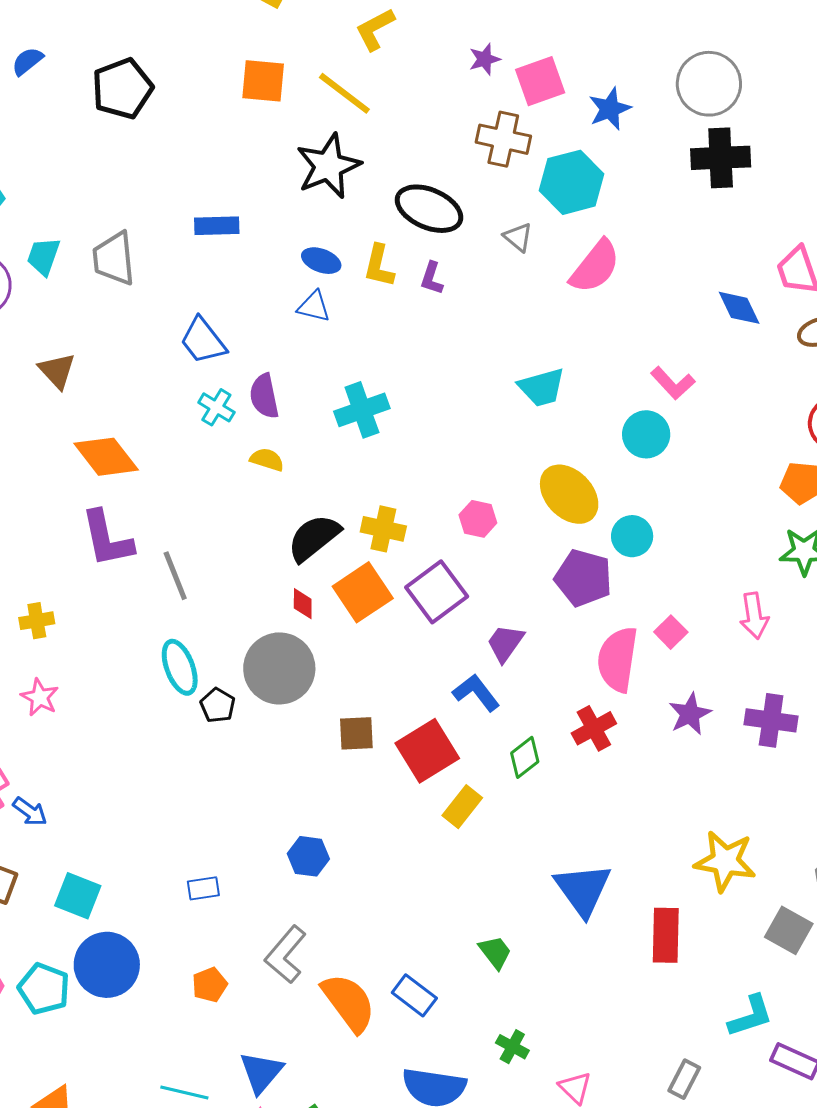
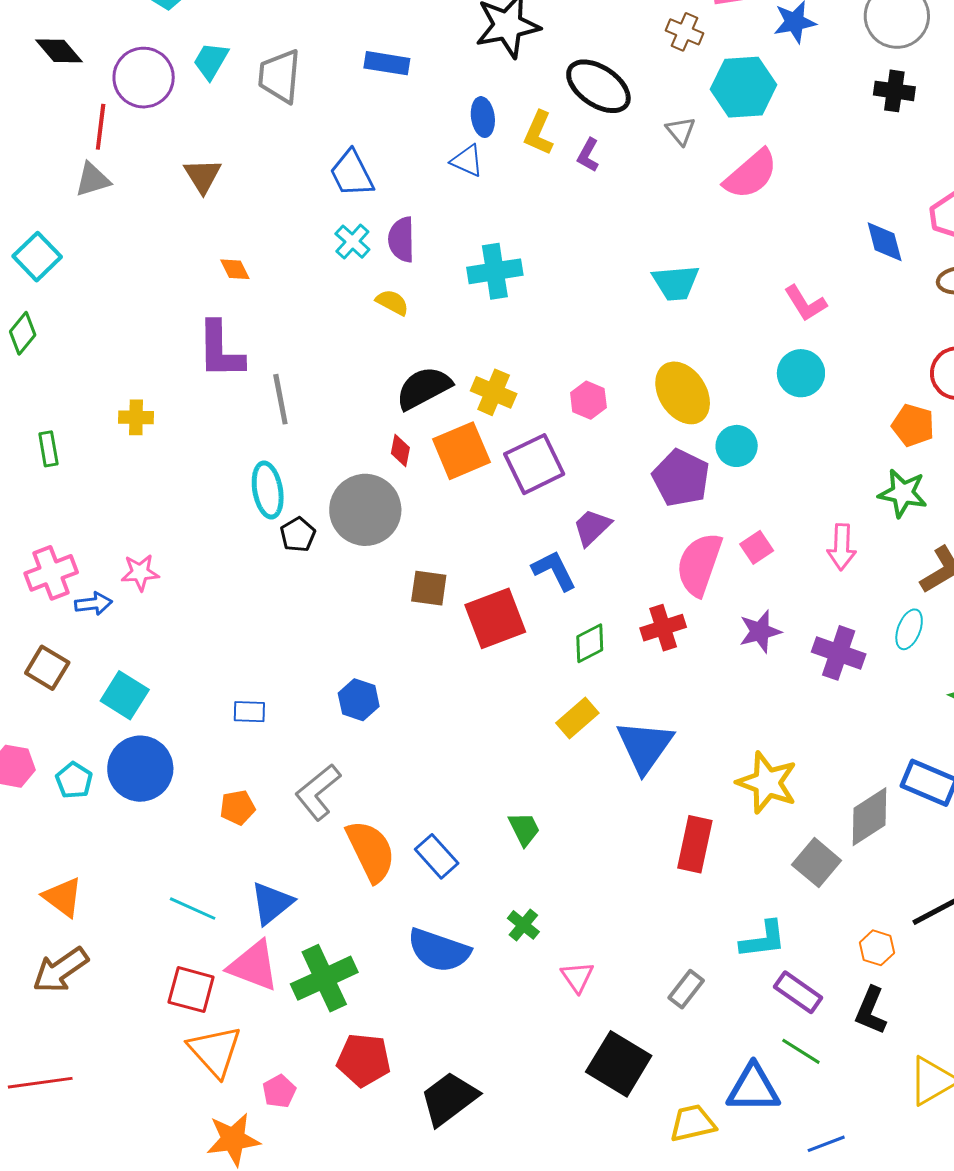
brown cross: (503, 139) -> (685, 32), size x0.7
black cross: (721, 158) -> (894, 91), size x0.7
blue ellipse: (321, 261) -> (483, 117), turned 51
cyan circle: (646, 434) -> (801, 373), moved
orange diamond: (106, 457) -> (235, 269), size x0.5
pink star: (40, 697) -> (140, 573), moved, turned 30
yellow rectangle: (462, 807) -> (577, 718), moved
blue arrow: (30, 812) -> (93, 604), turned -54
blue triangle: (583, 890) -> (645, 746), moved
cyan pentagon: (44, 989) -> (74, 780), size x0.7

